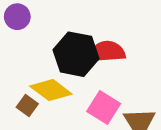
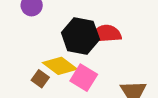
pink square: (104, 107) -> (84, 78), moved

